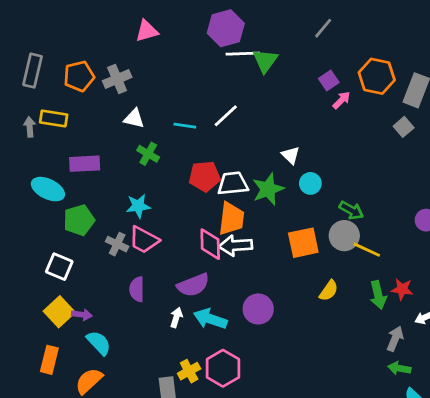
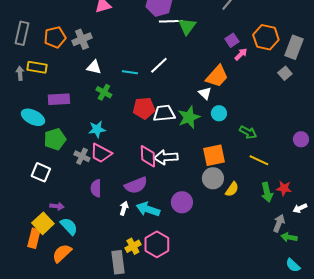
orange trapezoid: (231, 219) -> (217, 76), moved, turned 35
gray circle: (344, 236) -> (213, 178), moved
yellow square: (59, 312) -> (43, 223), moved
green arrow: (399, 368) -> (289, 237), moved

